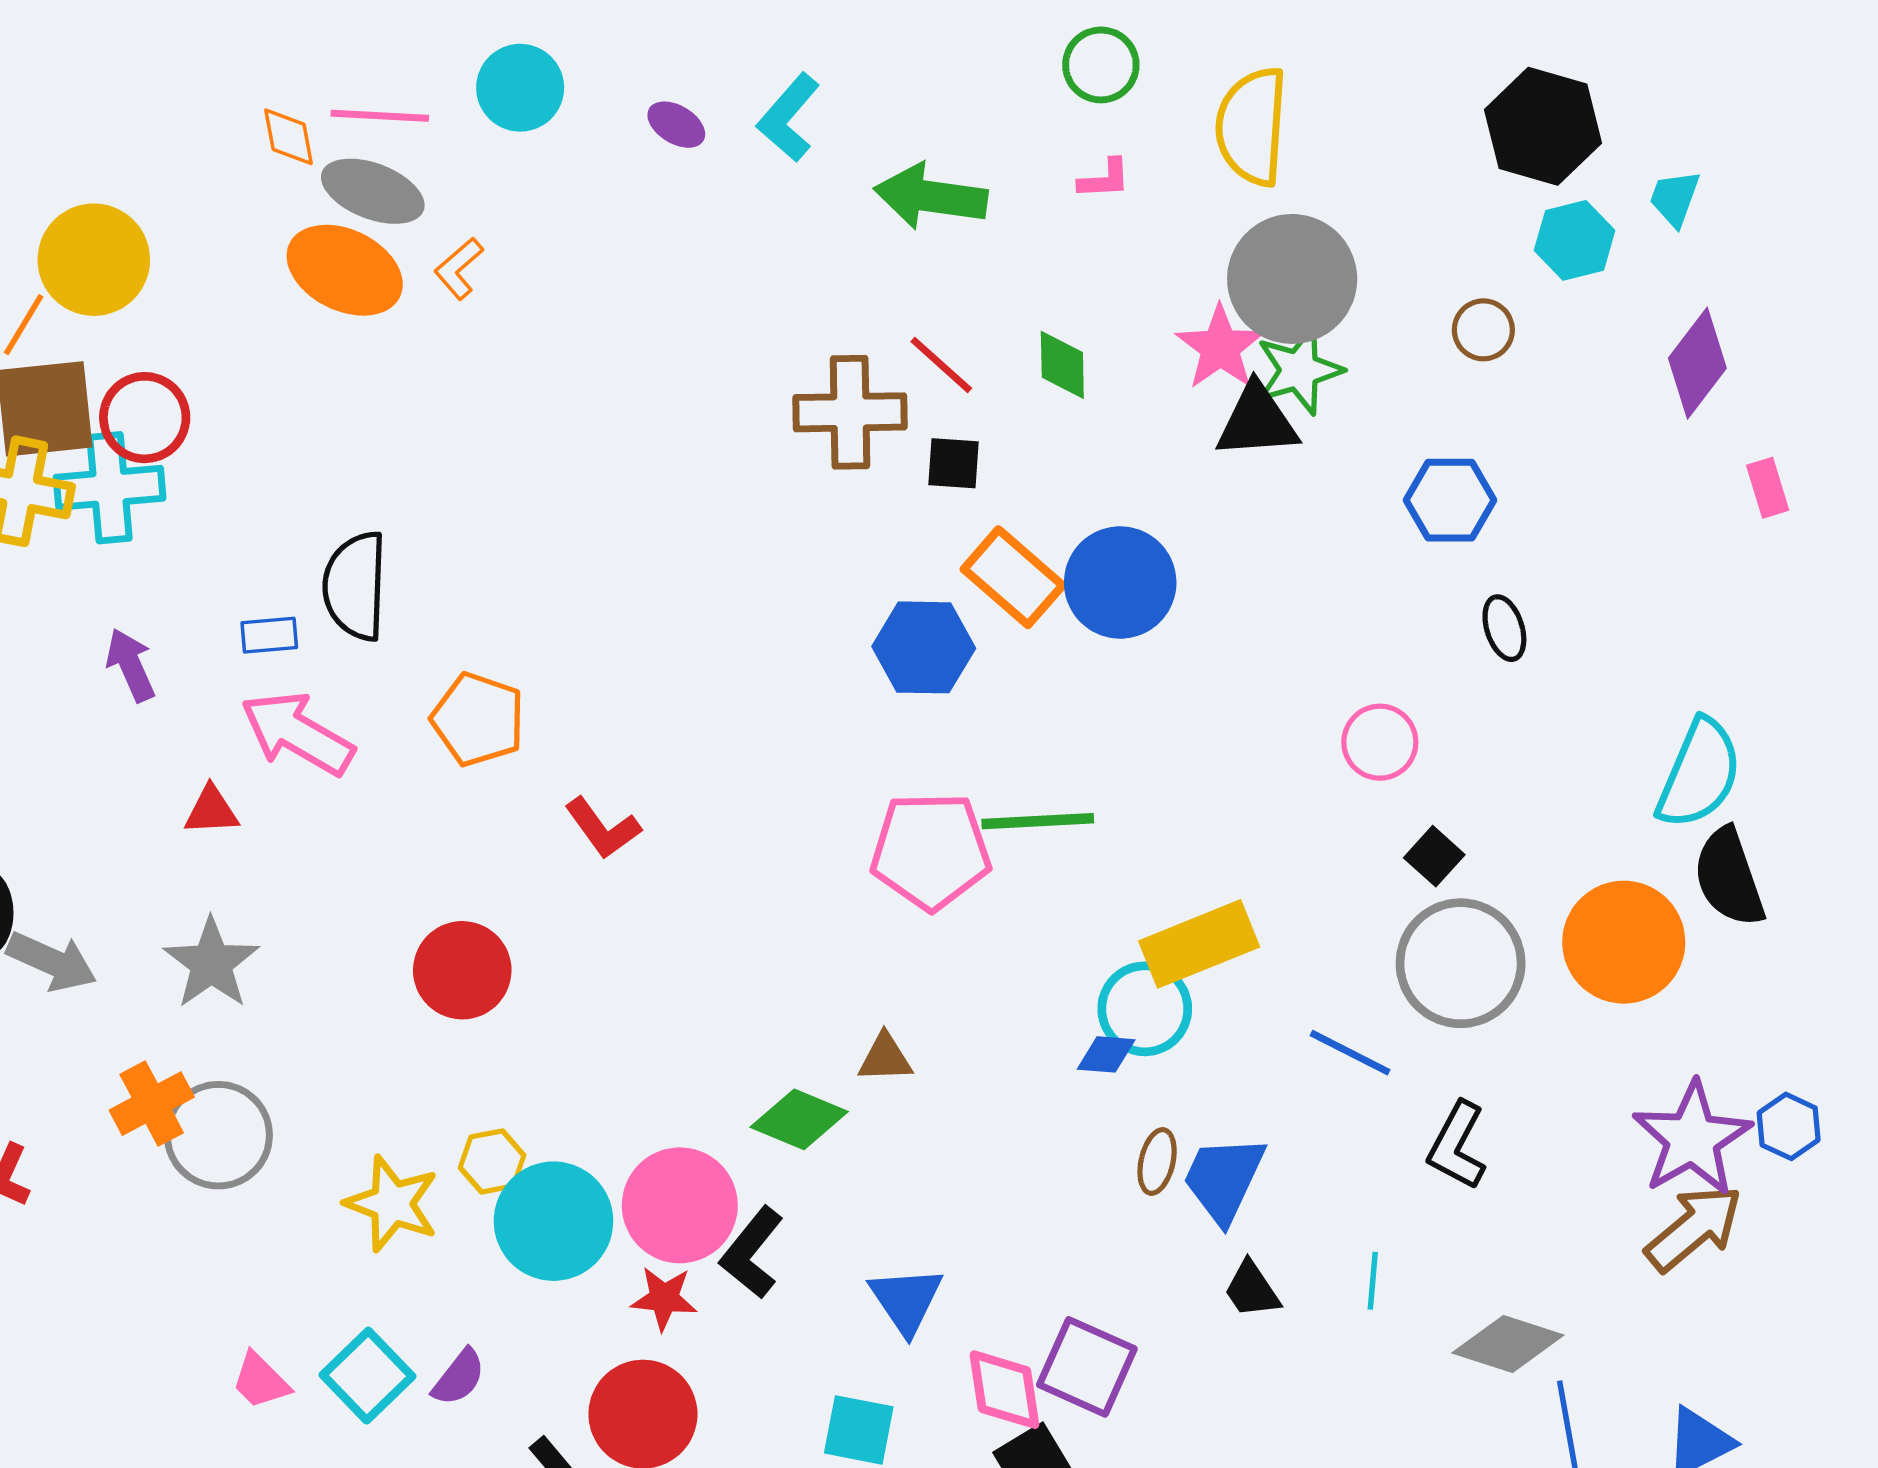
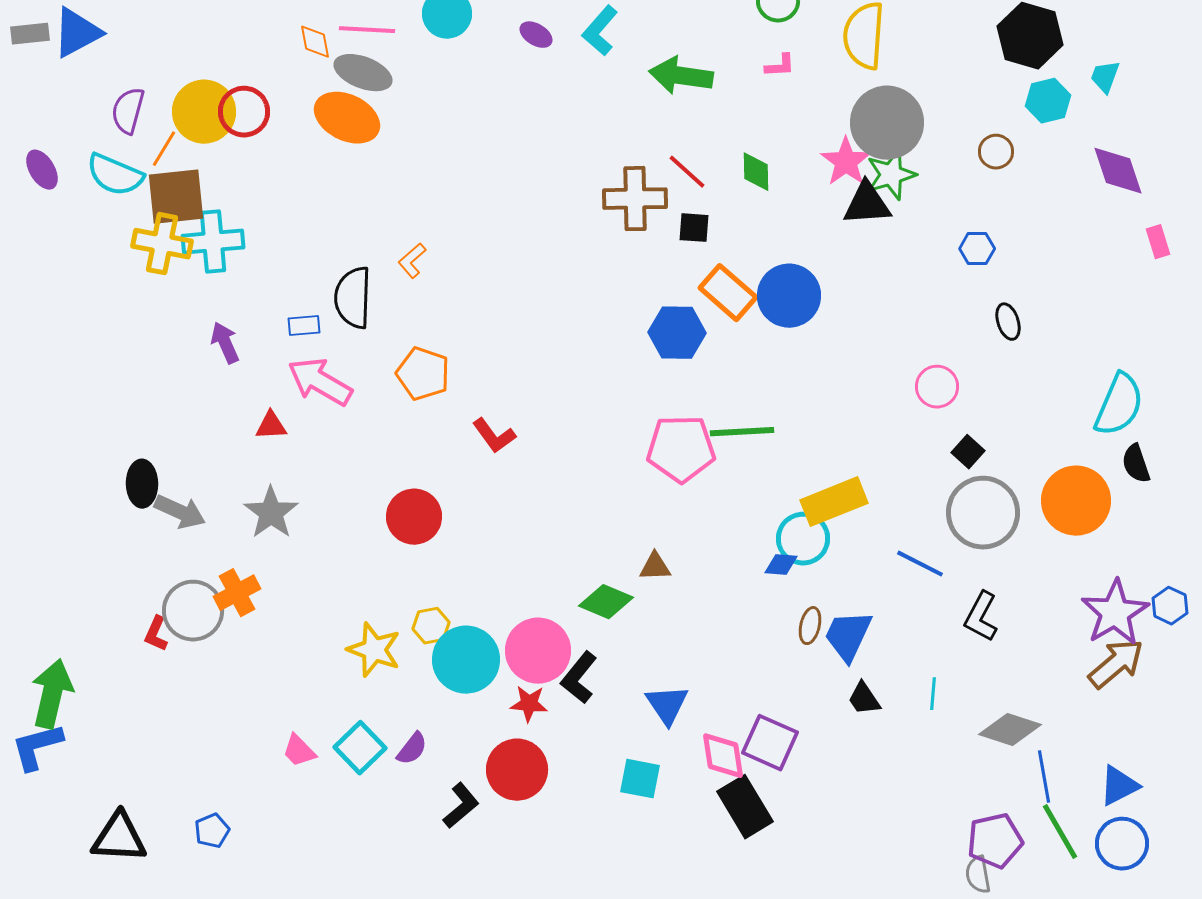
orange L-shape: (459, 268) -> (412, 261), moved
purple diamond: (1697, 363) -> (1118, 171), turned -56
red circle: (145, 418) -> (244, 112), moved
blue hexagon: (1450, 500) -> (977, 249), size x0.7
black semicircle: (1729, 877) -> (1136, 464), size x0.7
gray circle: (218, 1135) -> (193, 611), moved

